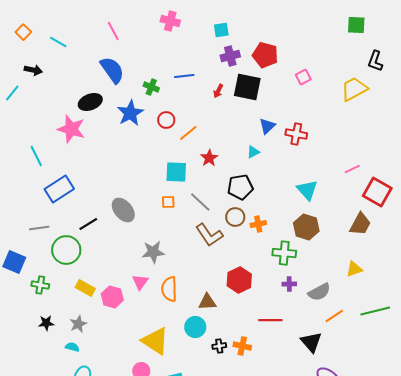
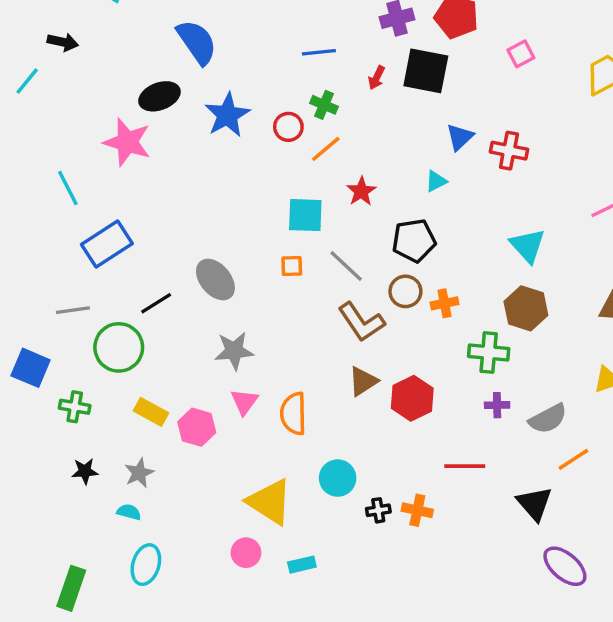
green cross: (151, 87) -> (324, 105), moved
gray star: (153, 252) -> (234, 351), moved
brown triangle: (207, 302) -> (363, 381), moved, turned -30

